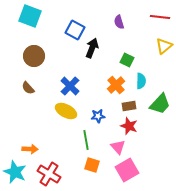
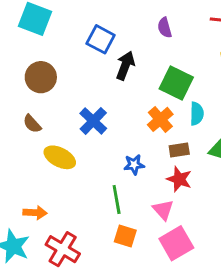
green square: (127, 60) -> (176, 83), size x1.6
yellow ellipse: (66, 111) -> (60, 157), moved

